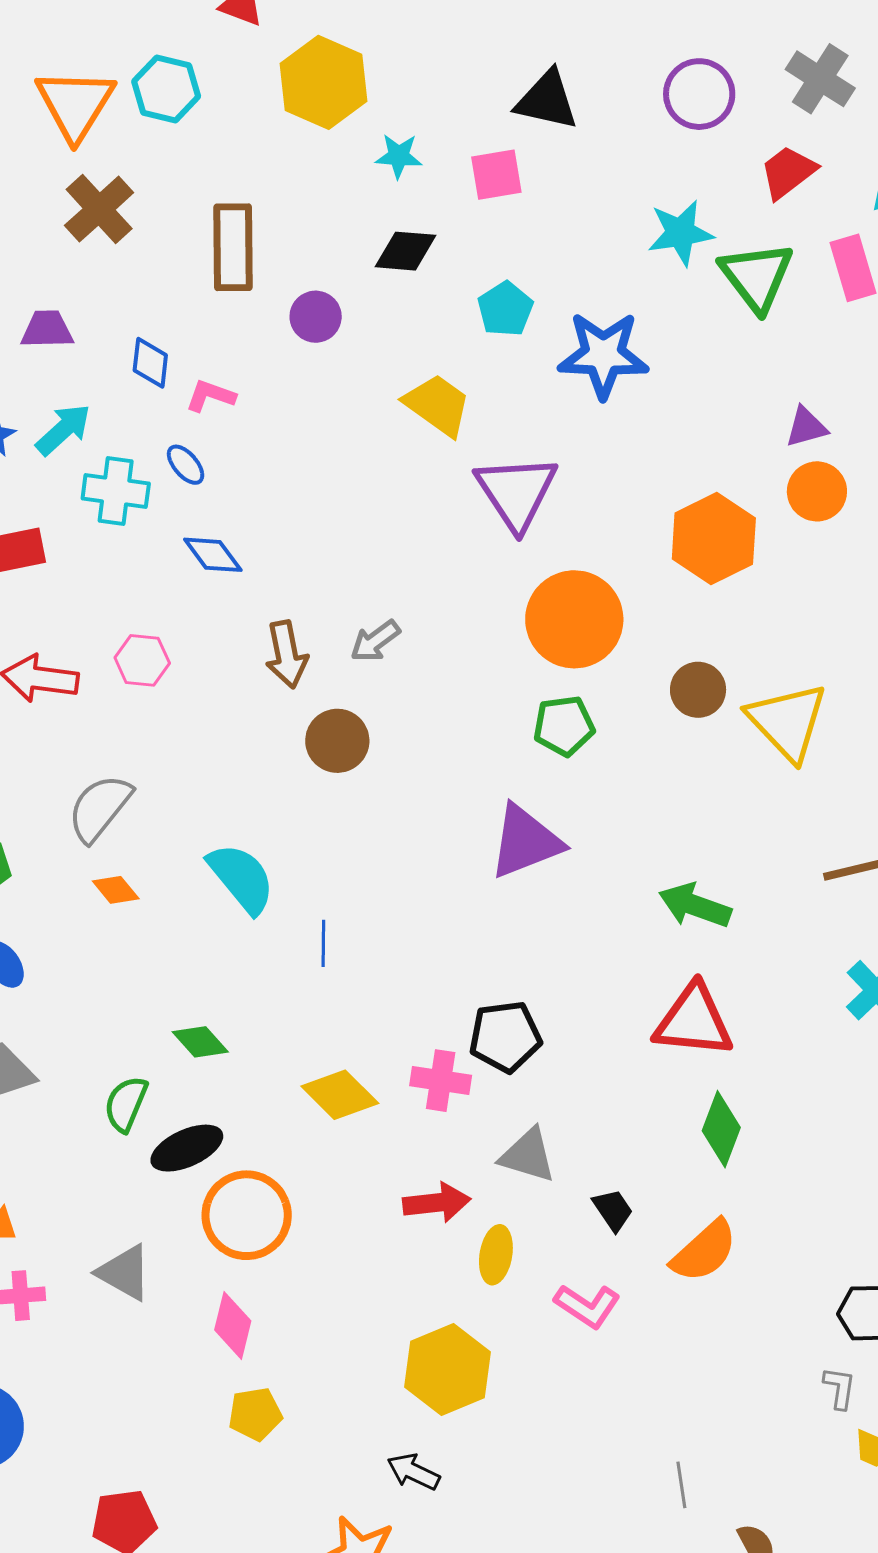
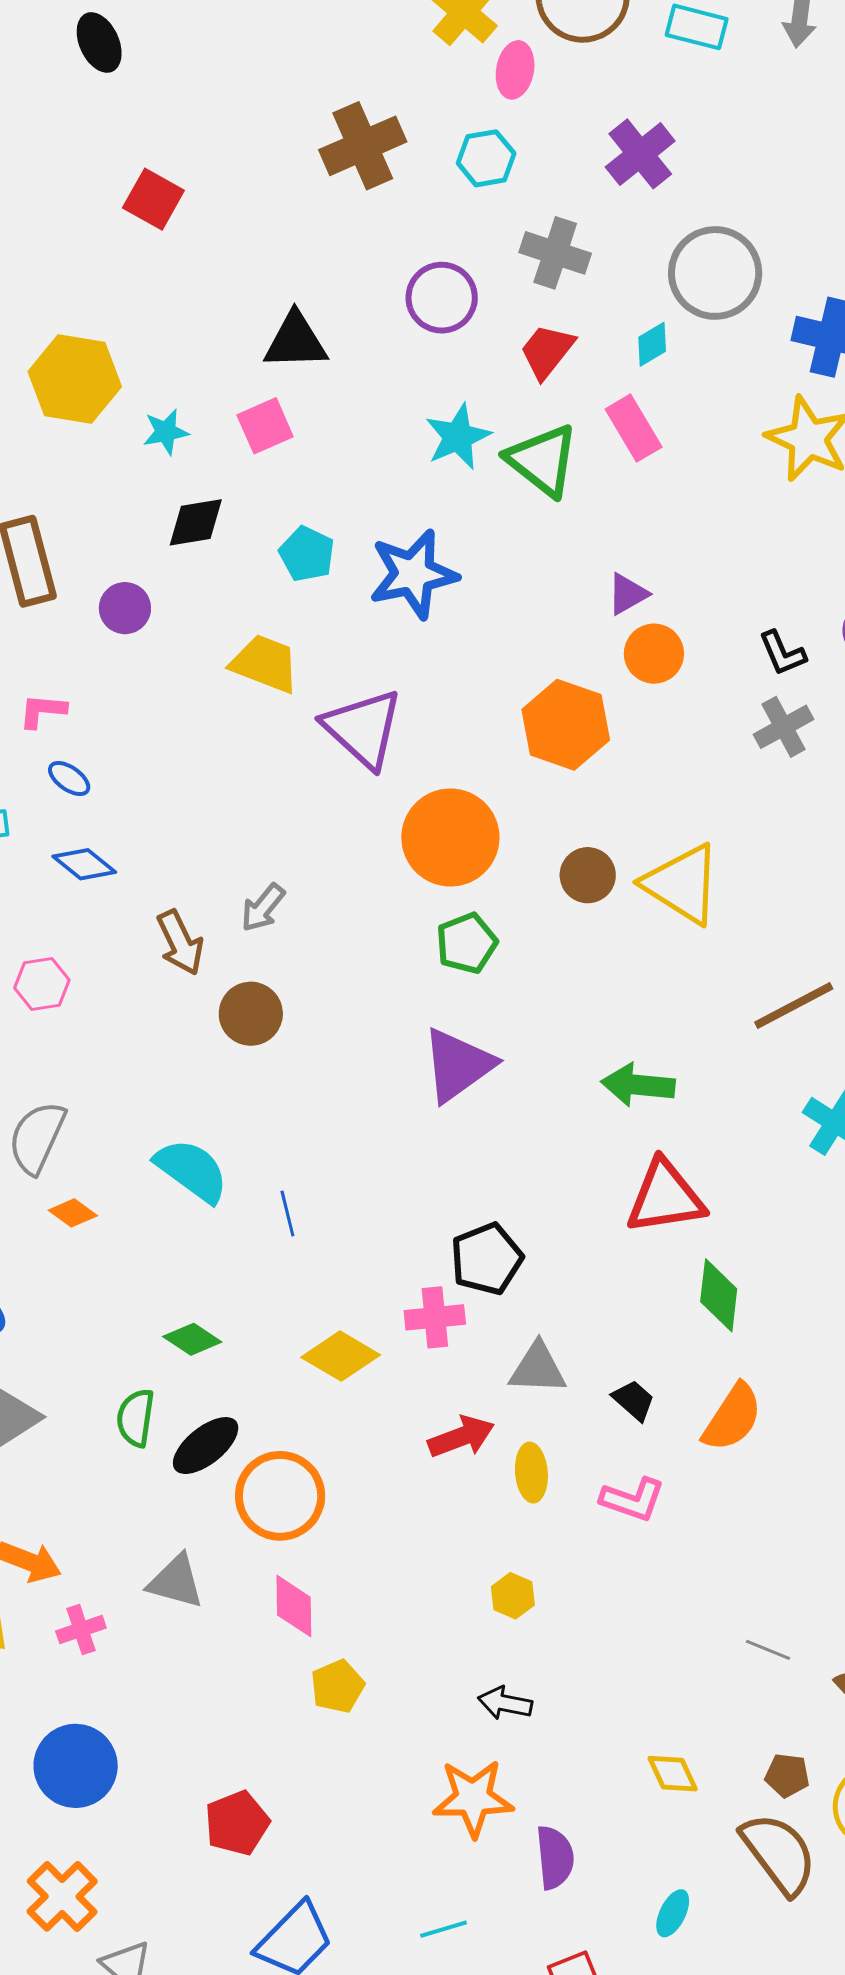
blue ellipse: (186, 465) -> (69, 778), moved
yellow hexagon: (447, 1370) -> (513, 1596), size x0.5
gray line: (681, 1485) -> (768, 1650), turned -45

